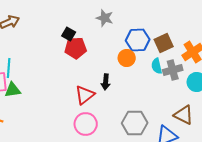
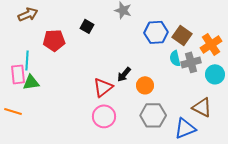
brown square: (164, 43) -> (182, 35), turned -30
red pentagon: (76, 48) -> (54, 40), moved
orange circle: (127, 58) -> (145, 85), moved
black arrow: (106, 82) -> (124, 74), turned 35

